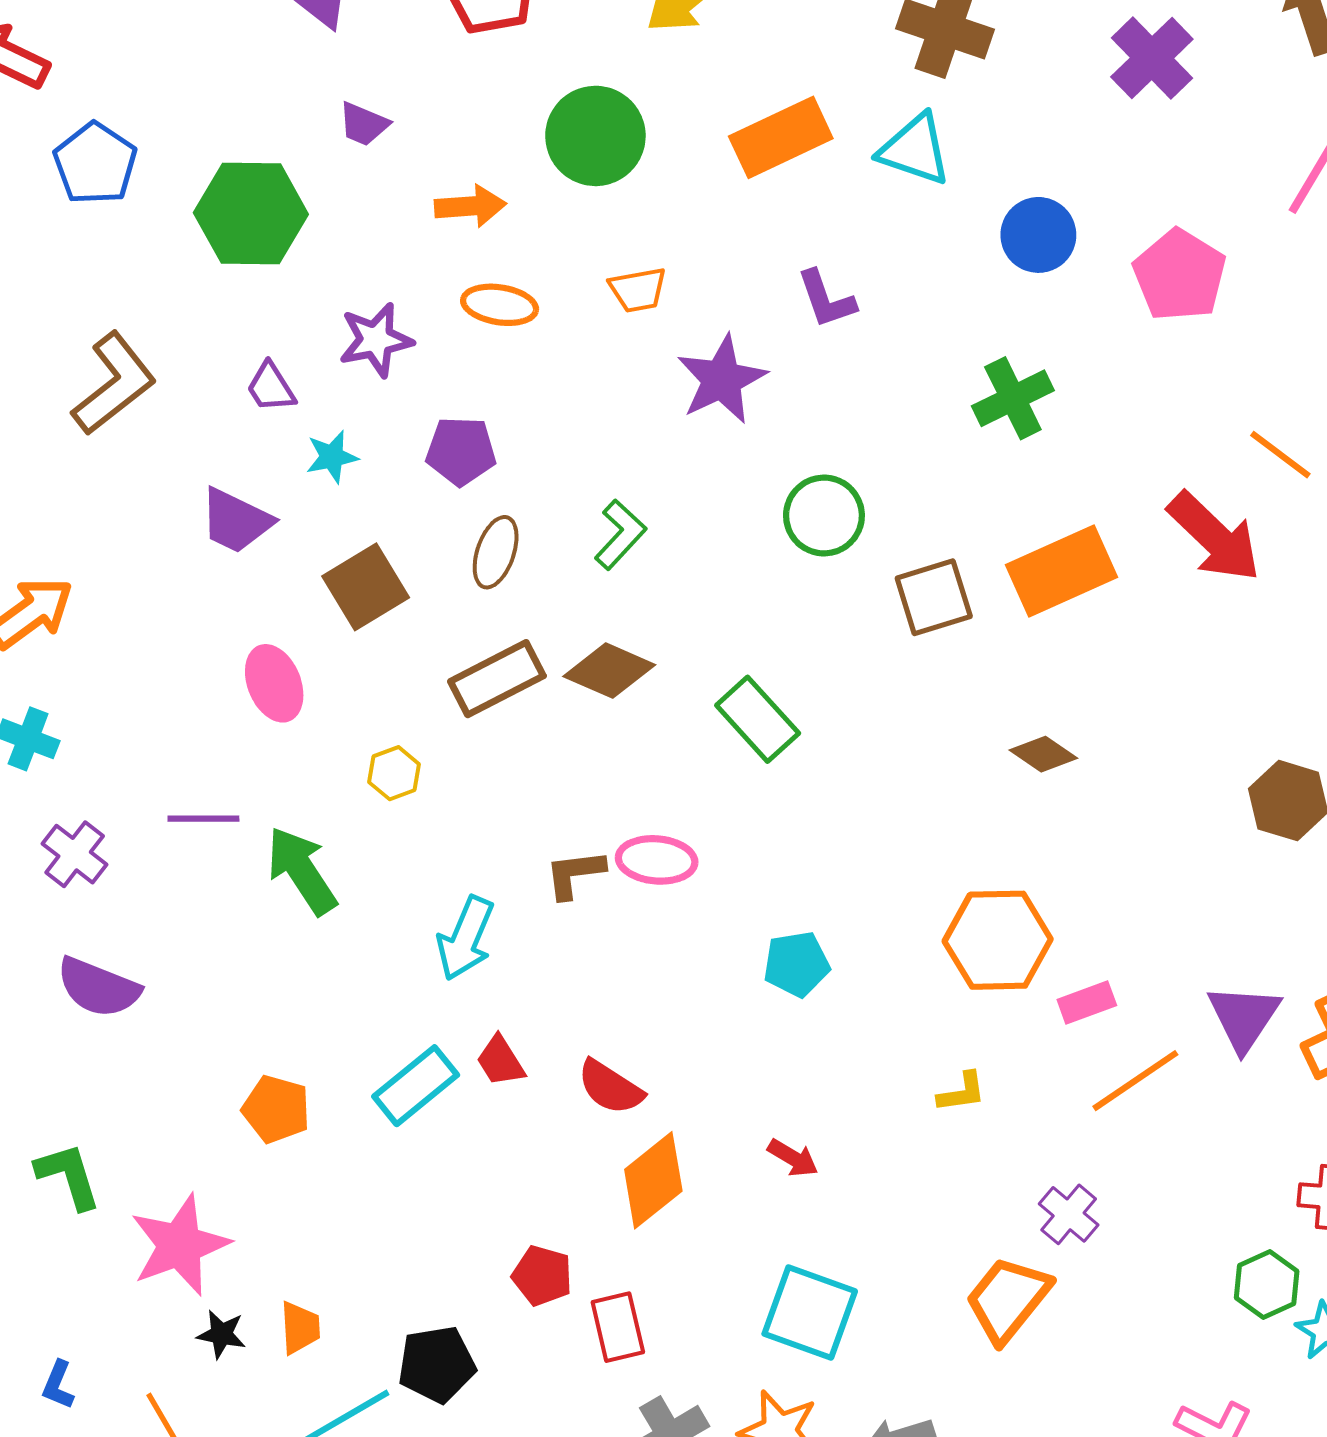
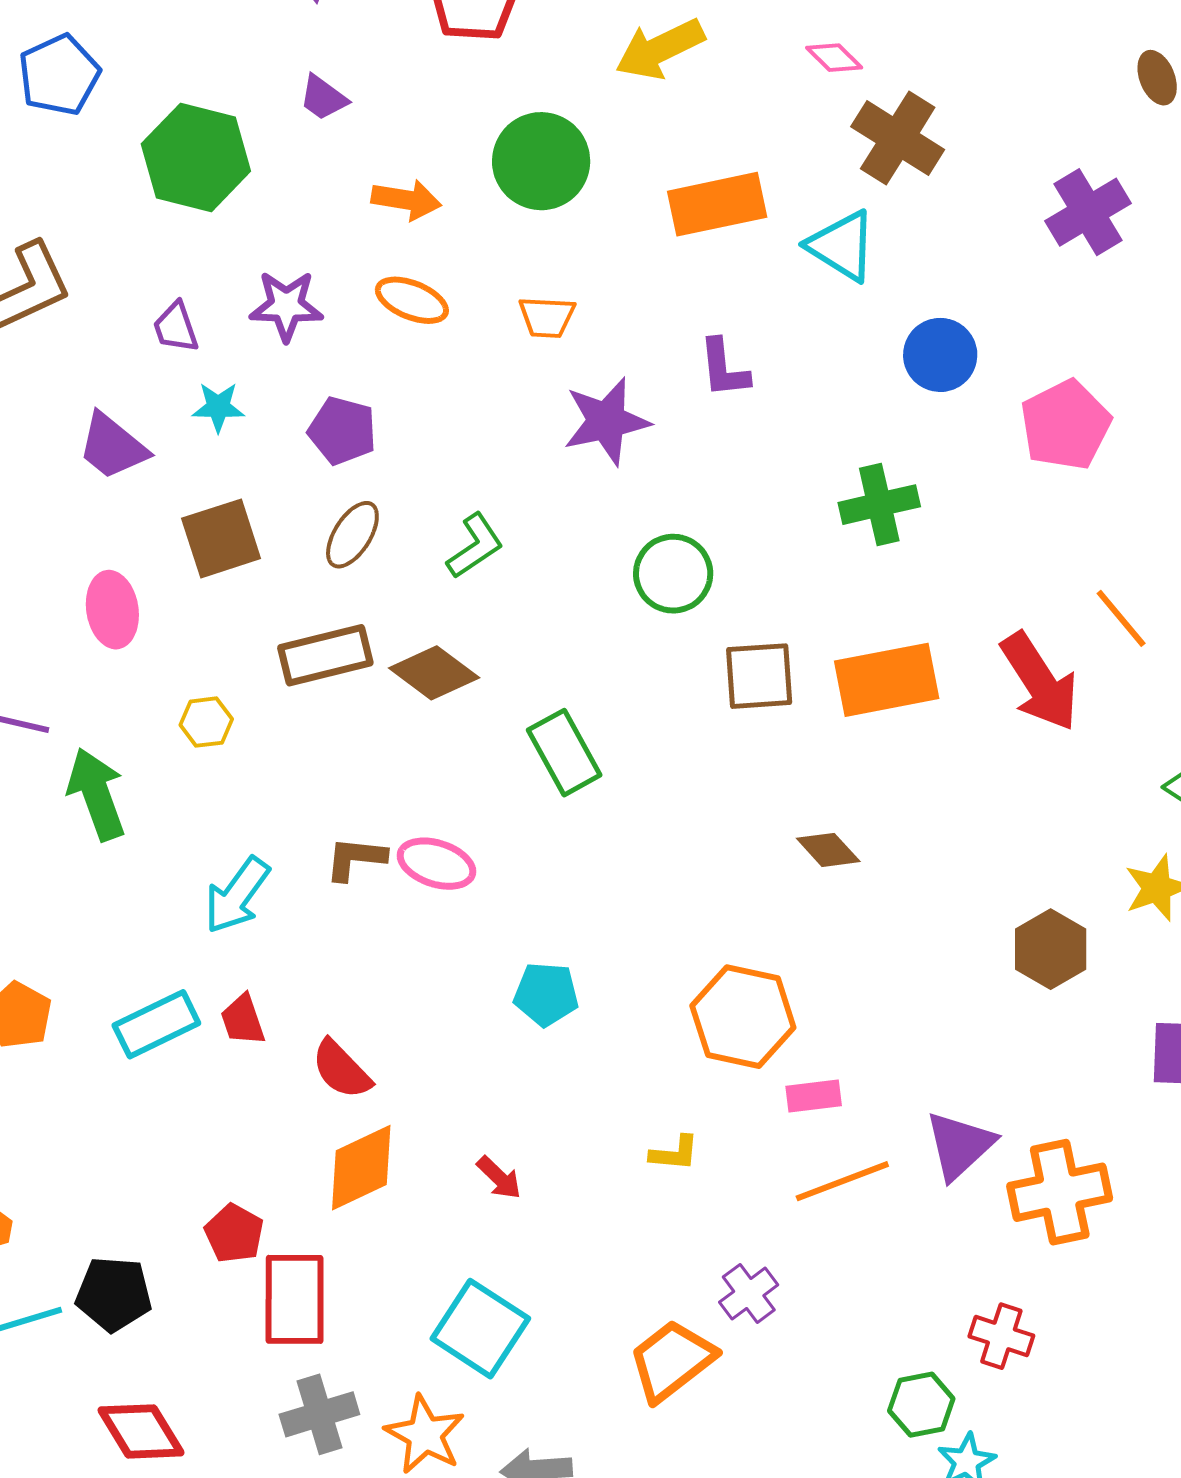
red rectangle: (618, 1327) -> (295, 1299), size x1.4

